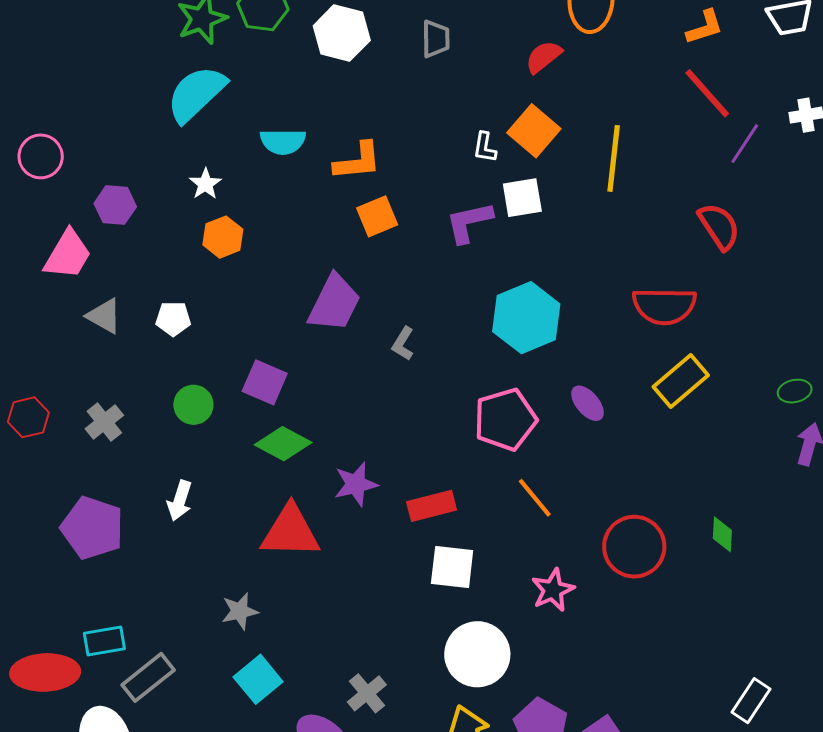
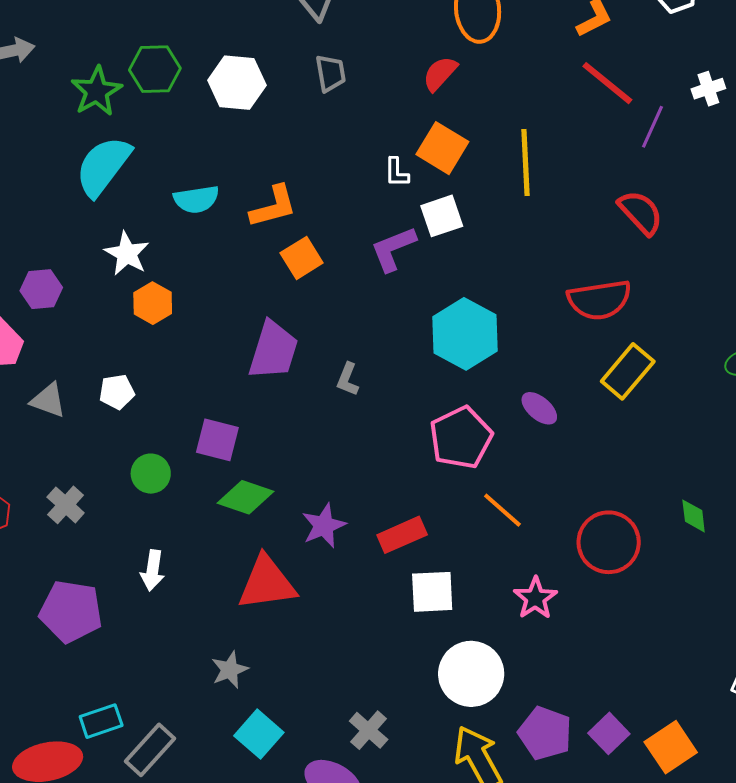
white star: (205, 184) -> (127, 254), size x1.4

